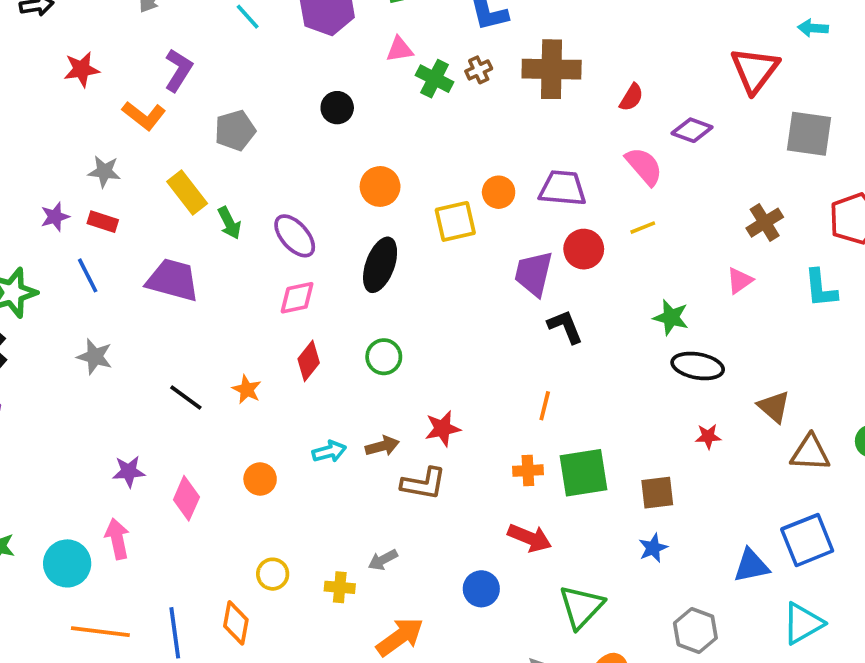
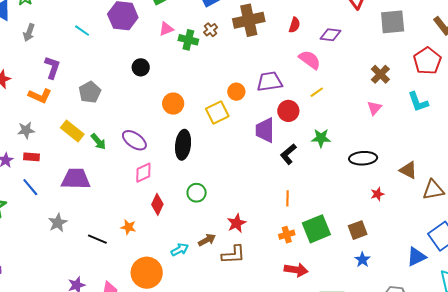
green star: (671, 317) -> (321, 138), moved
black L-shape: (565, 327) -> (288, 154), turned -95
gray star: (95, 357) -> (58, 223), moved, turned -30
orange circle: (260, 479) -> (147, 273), size x1.8

